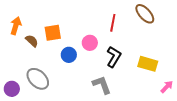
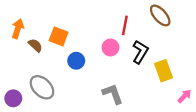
orange square: (53, 33) -> (59, 36), turned 30
pink circle: (90, 43) -> (110, 48), moved
black L-shape: (114, 57) -> (140, 52), moved
yellow rectangle: (148, 64) -> (163, 71), turned 54

